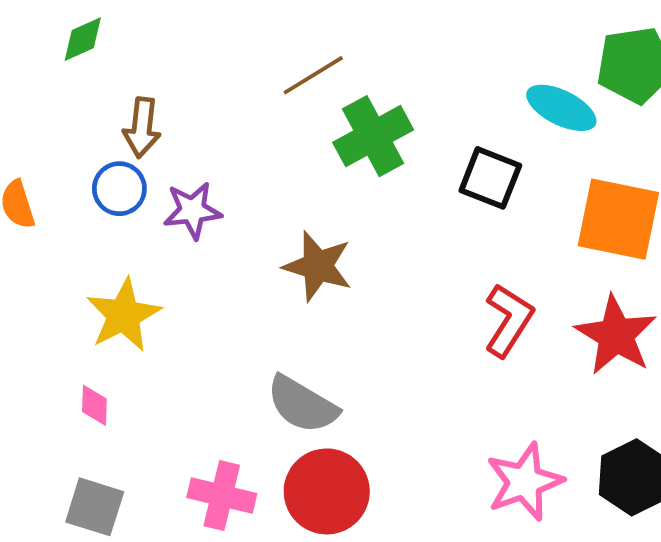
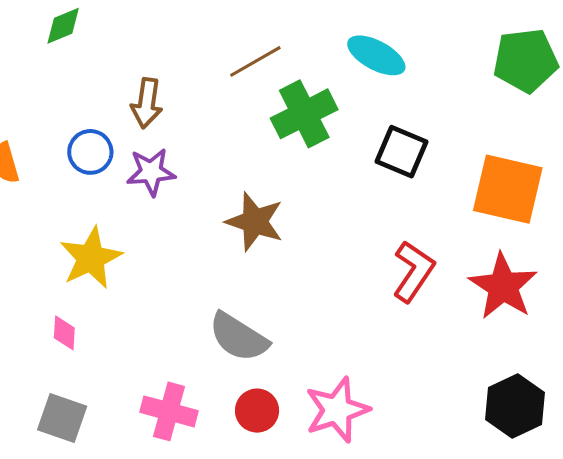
cyan ellipse: (561, 108) -> (376, 55), moved
brown arrow: (142, 128) -> (147, 103), moved
pink star: (524, 482) -> (337, 410), moved
red circle: (327, 491) -> (257, 411), size x0.6

